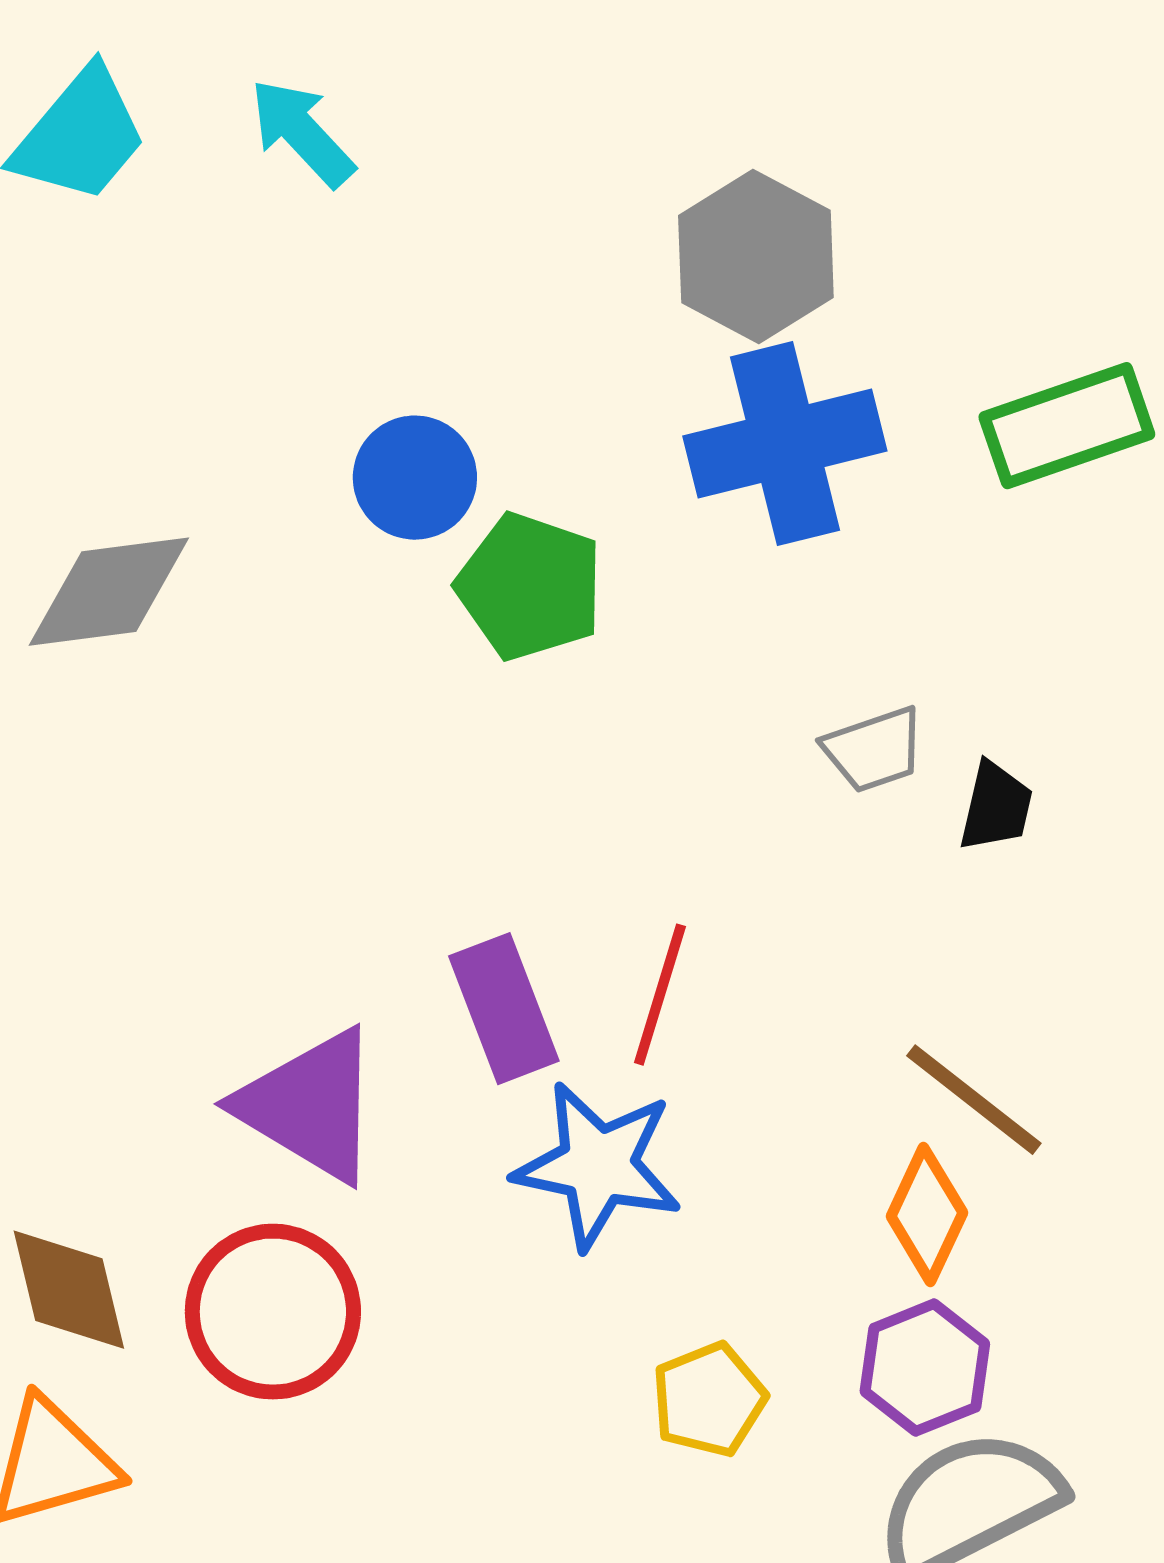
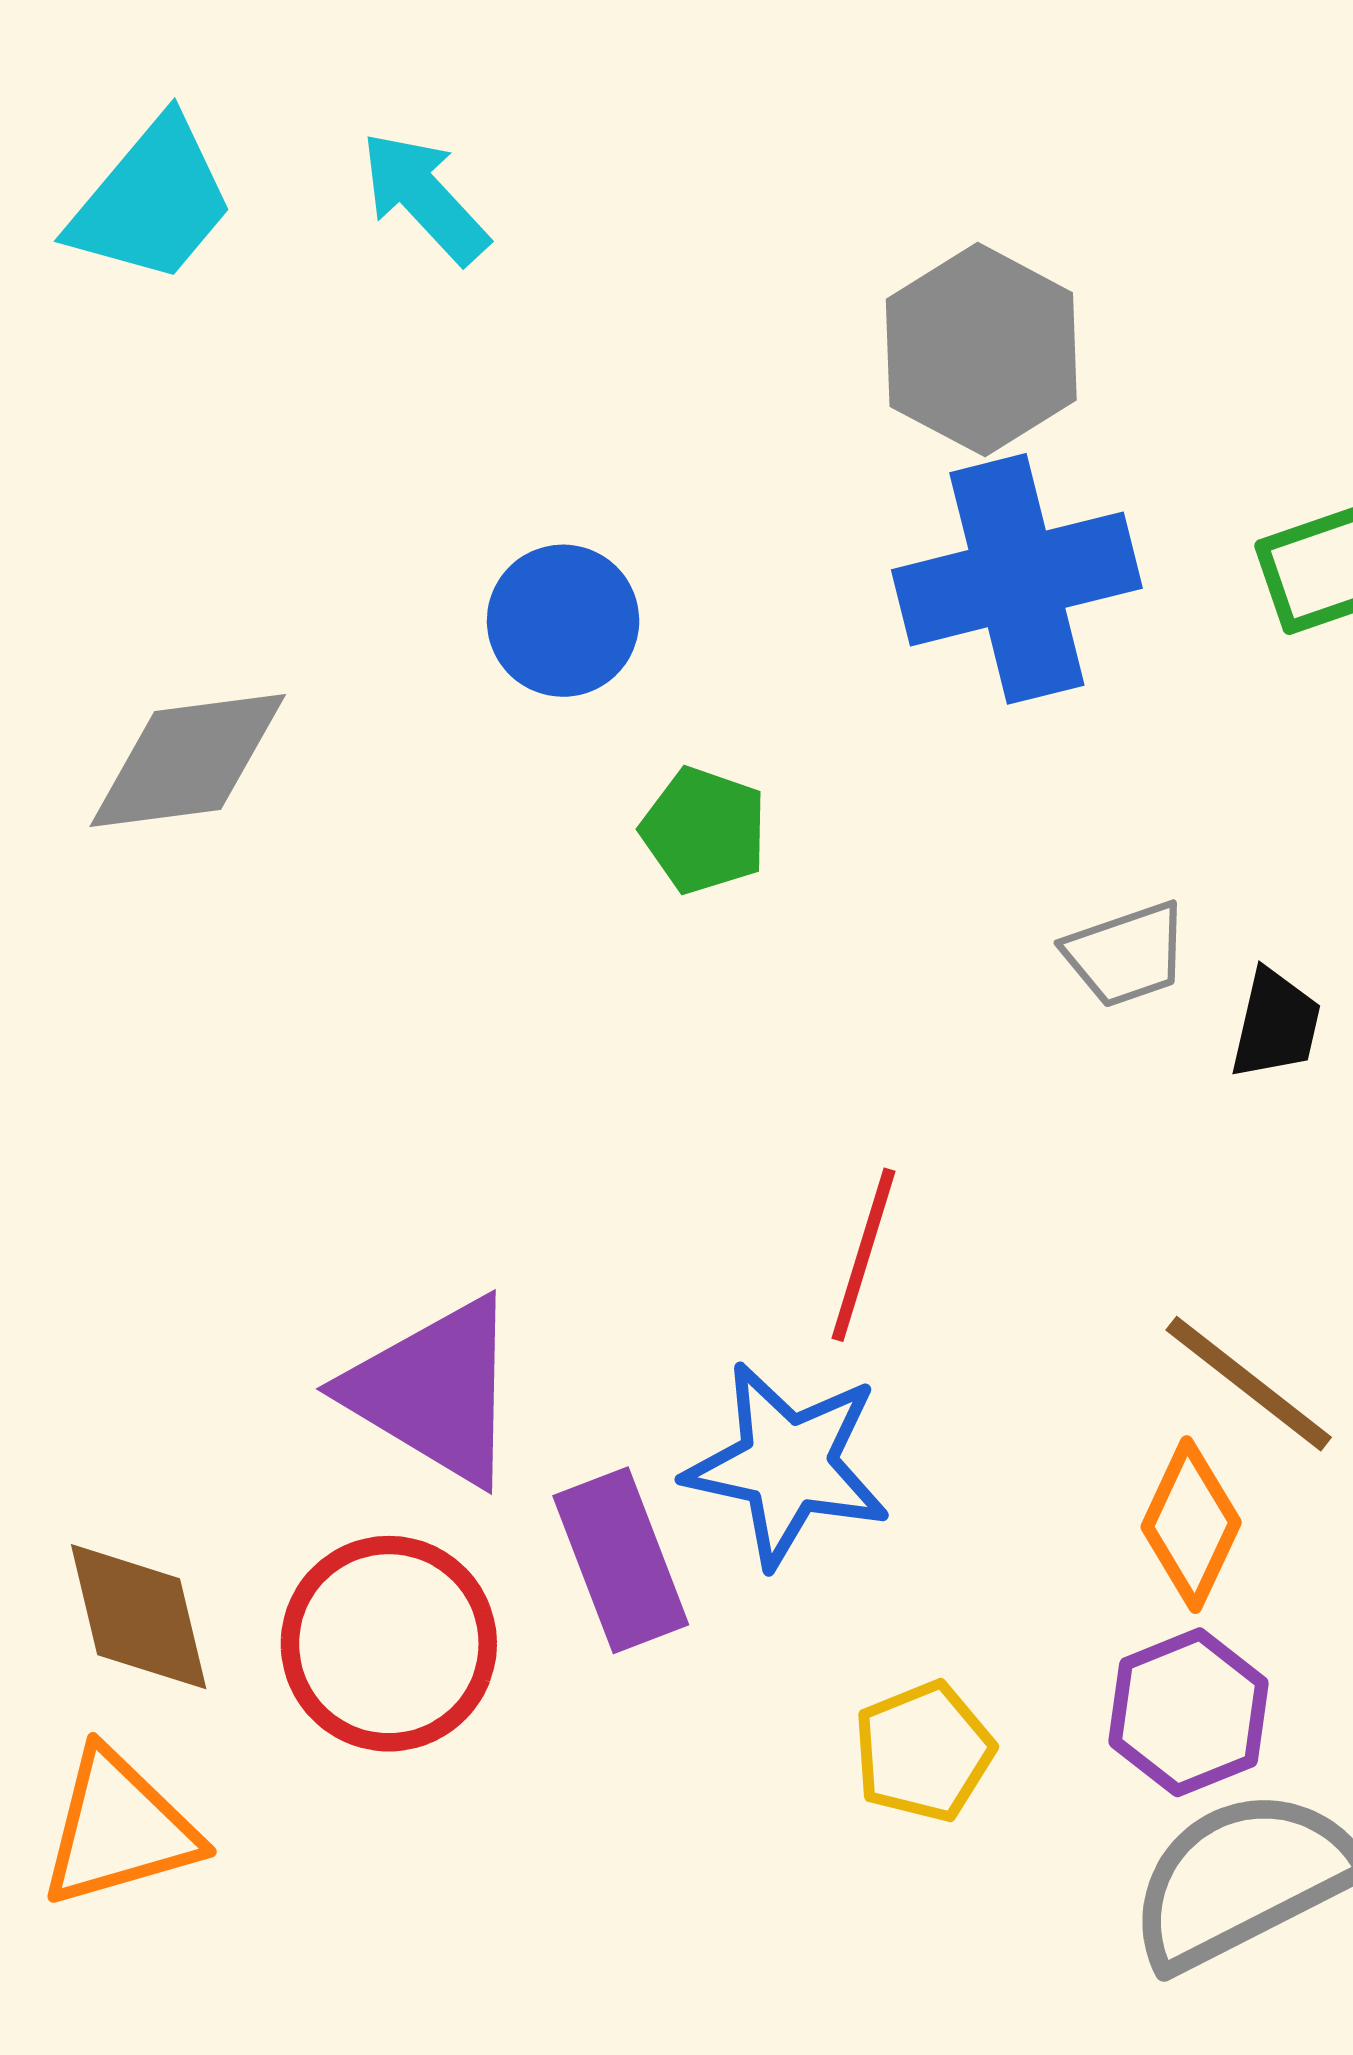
green pentagon: (530, 587) -> (704, 830), moved, size x0.7
purple rectangle: (504, 1009) -> (621, 1560), moved

